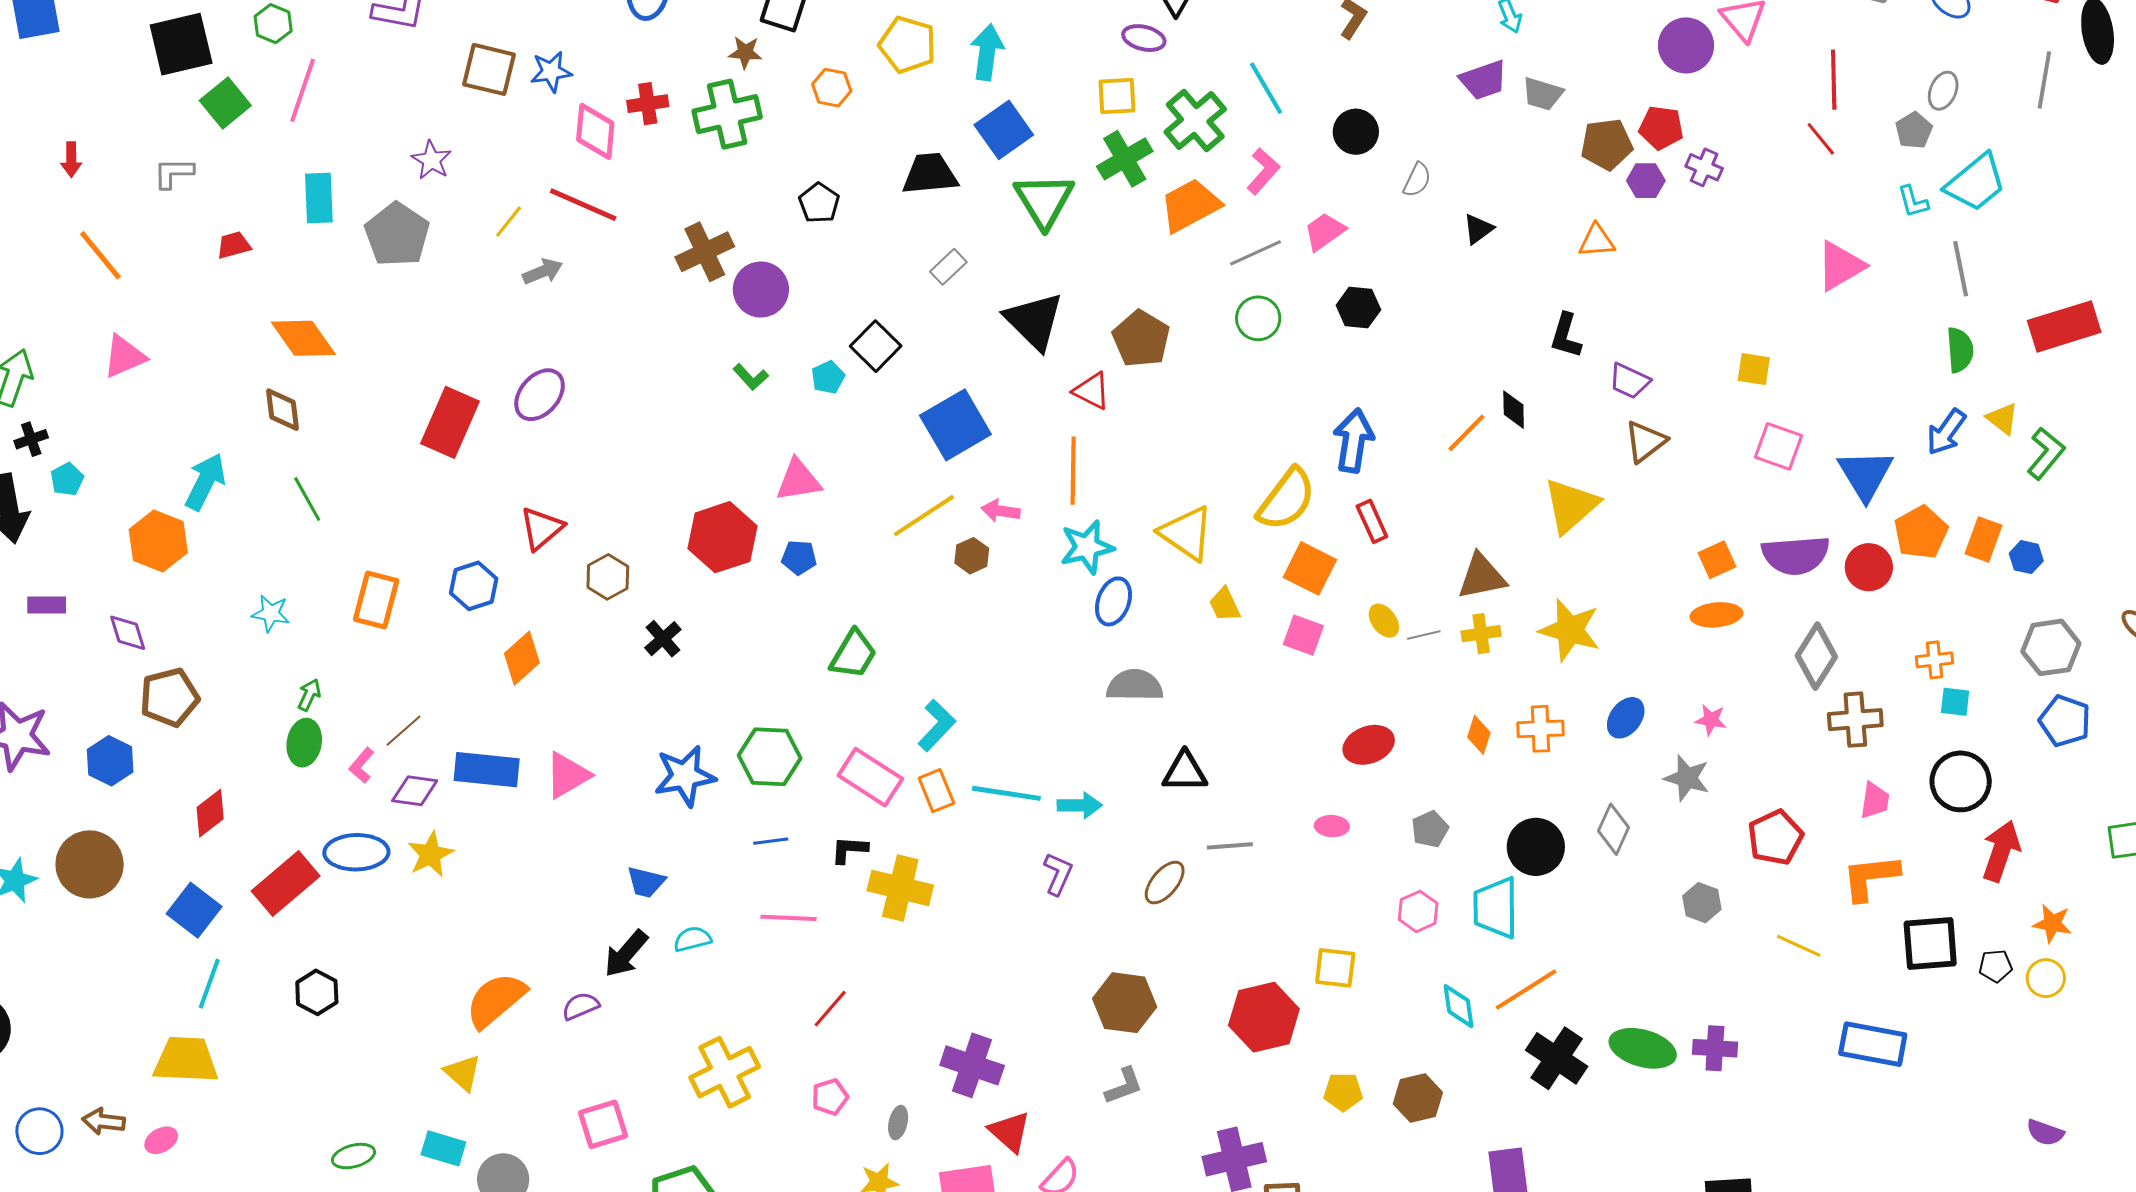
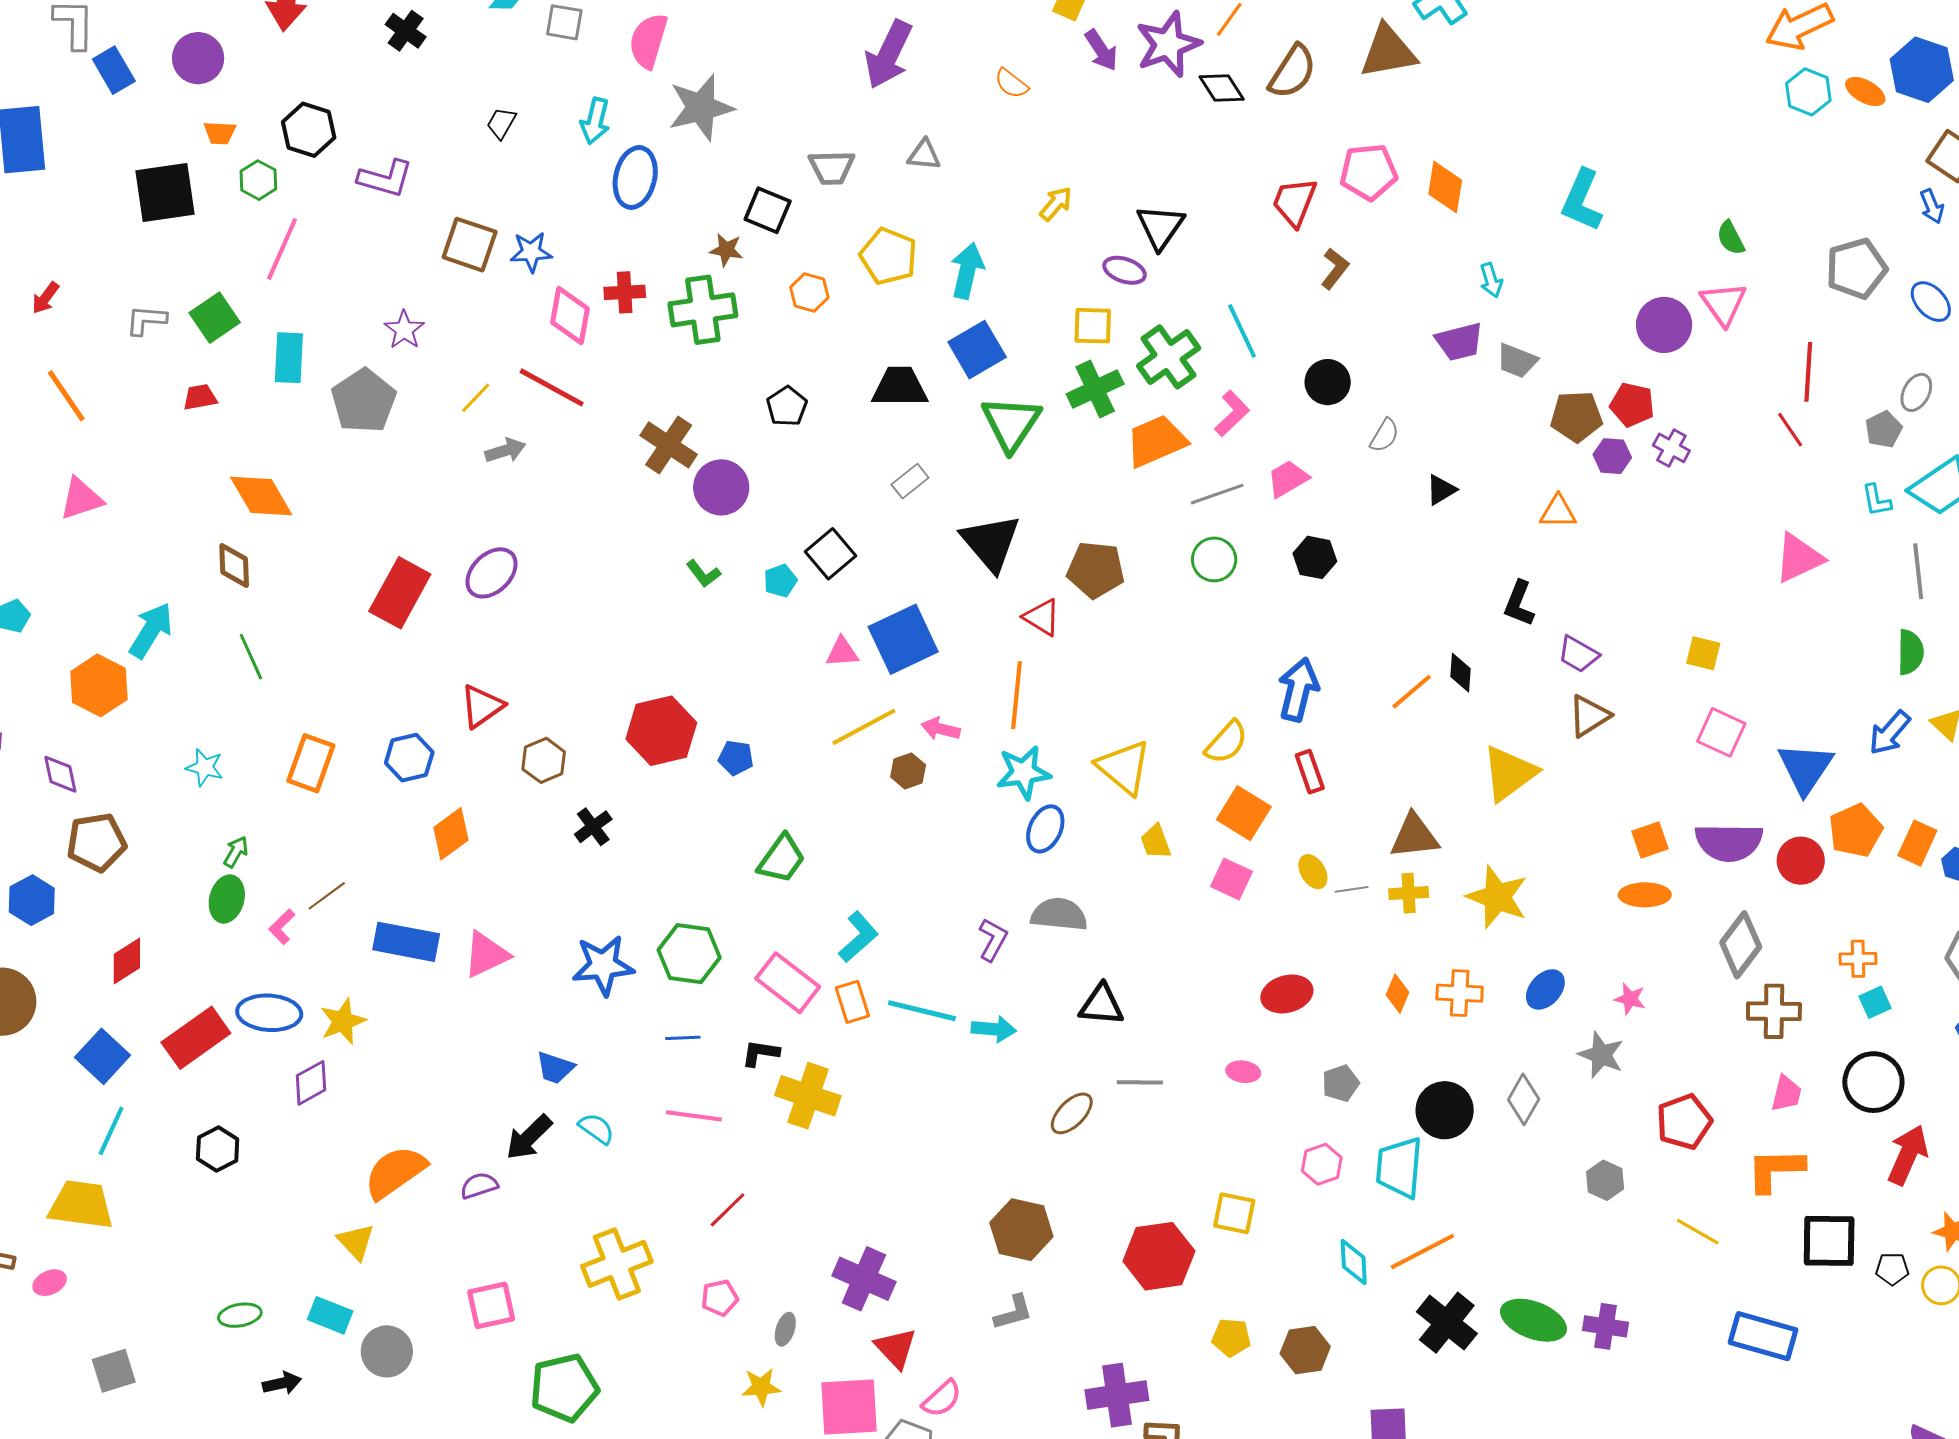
green square: (225, 103) -> (215, 318), moved
red arrow: (71, 160) -> (45, 298), turned 32
brown cross: (705, 252) -> (669, 445), turned -36
brown pentagon: (1141, 339) -> (1096, 570), turned -30
pink triangle: (798, 480) -> (842, 652), moved, size x0.7
yellow semicircle: (1286, 499) -> (1226, 742), size x0.7
cyan square: (1955, 702) -> (1875, 1002), turned -36
purple diamond: (415, 791) -> (311, 1083), moved, turned -42
purple L-shape: (1058, 874) -> (993, 940), moved
cyan semicircle: (692, 939) -> (596, 1129), turned 45

